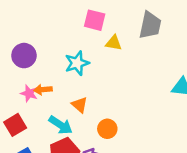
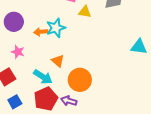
orange arrow: (43, 90) -> (41, 32), moved
orange circle: (107, 129) -> (80, 80), size x1.5

